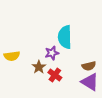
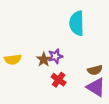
cyan semicircle: (65, 37) -> (77, 23), moved
brown star: (39, 67) -> (44, 59), moved

